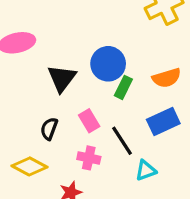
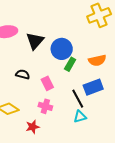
black triangle: (62, 78) -> (35, 41), moved
black semicircle: (49, 129) -> (23, 74), moved, turned 80
black line: (122, 141) -> (78, 99), moved

